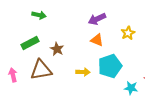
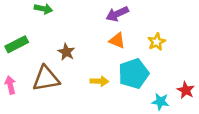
yellow star: (128, 33) -> (157, 42), moved
green rectangle: (30, 43) -> (17, 44), moved

